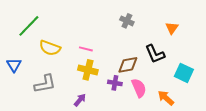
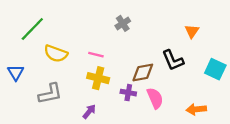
gray cross: (127, 21) -> (123, 23), moved, turned 32
cyan square: (184, 73) -> (215, 69), moved
orange arrow: (166, 98) -> (196, 109), moved, turned -48

